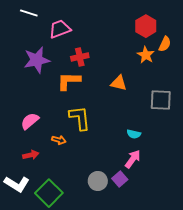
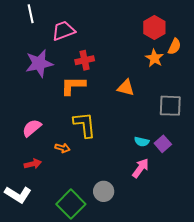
white line: (29, 13) -> (31, 14), turned 60
purple square: (120, 179) -> (163, 144), moved
green square: (49, 193) -> (71, 204), moved

